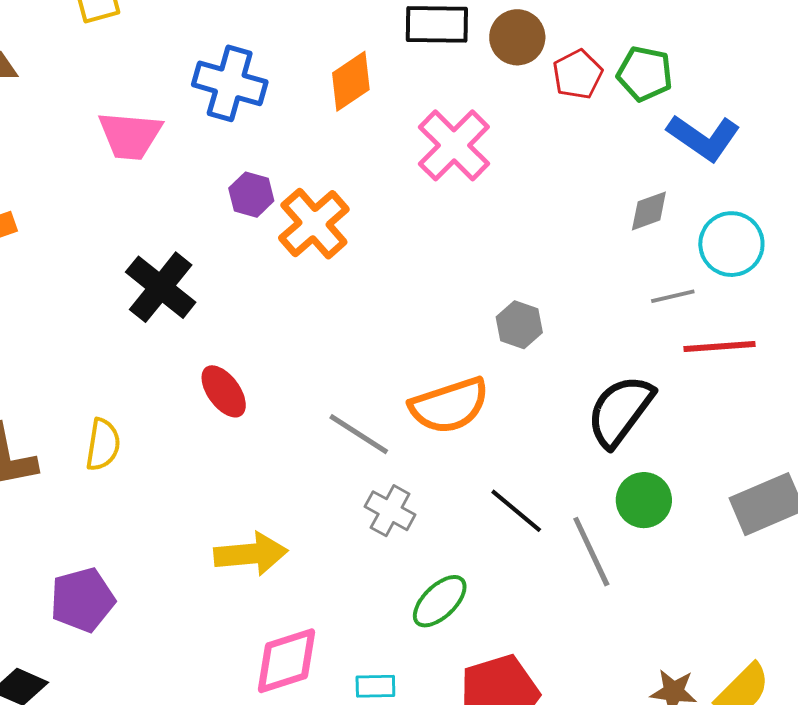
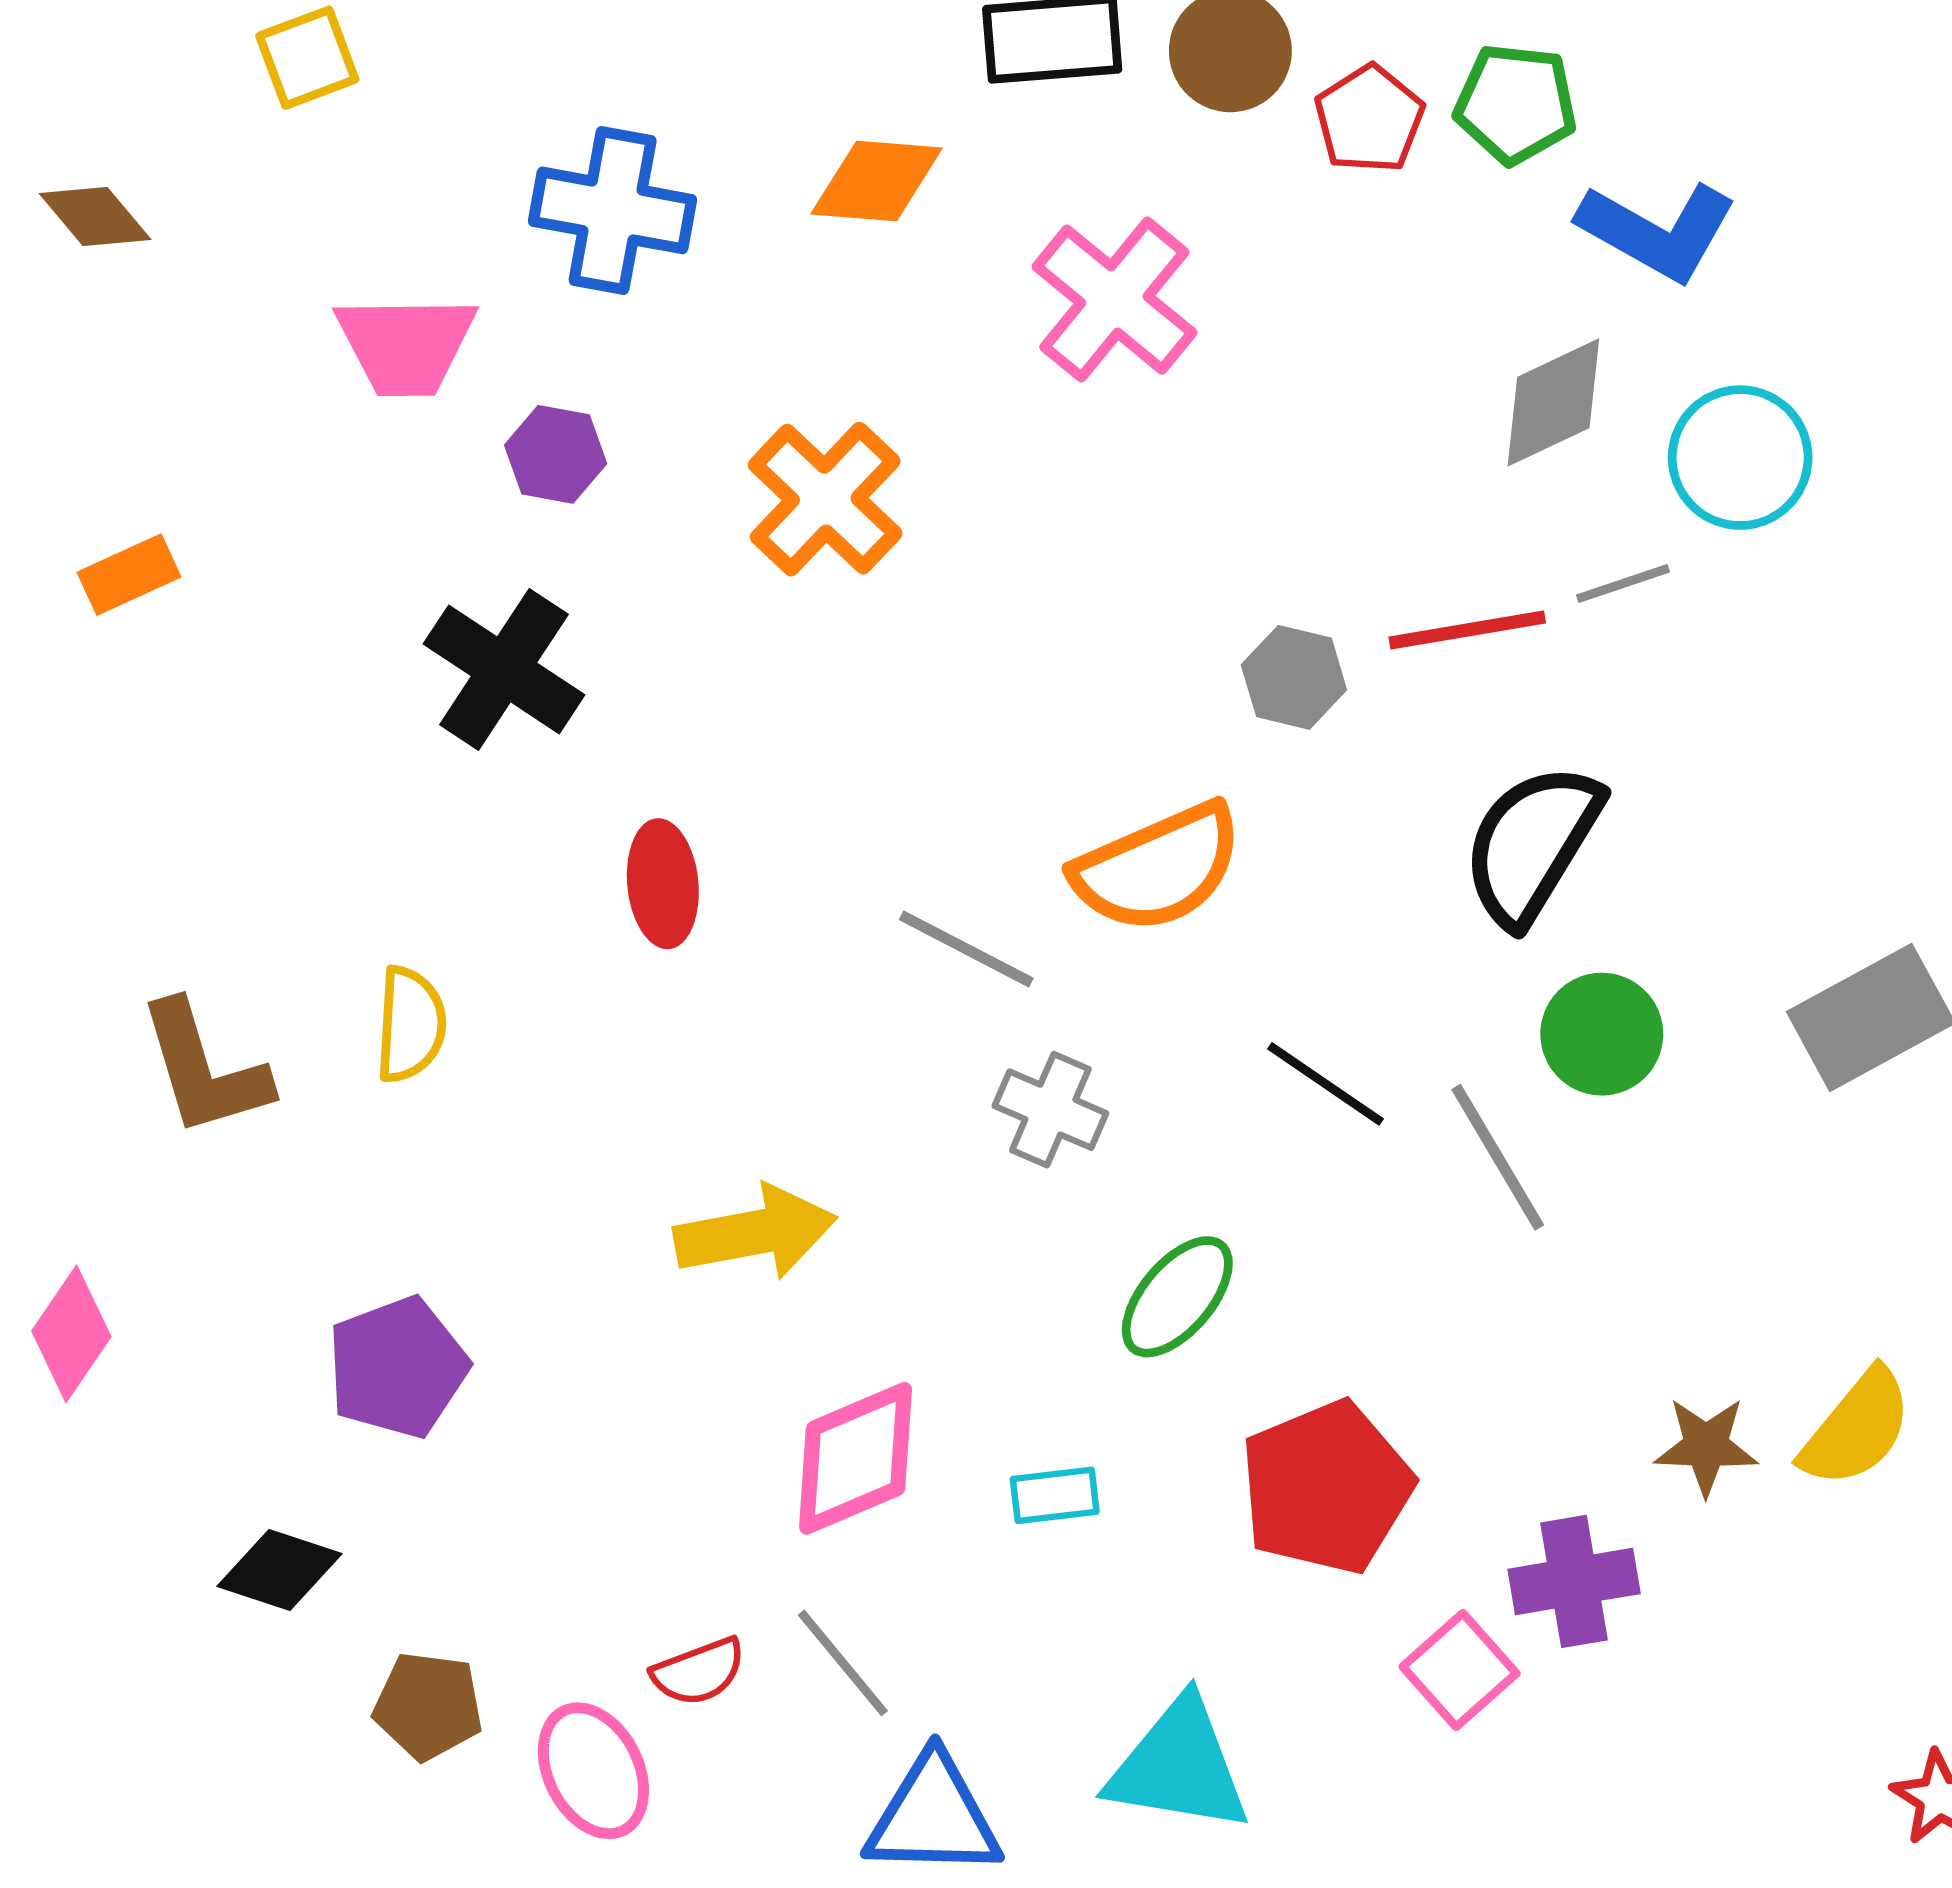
orange diamond: (351, 81) -> (877, 181), turned 44
purple hexagon: (251, 195) -> (556, 454), moved
gray diamond: (649, 211) -> (1553, 402), size x1.4
red line: (719, 347) -> (1467, 630), moved
red ellipse: (224, 391) -> (663, 884), turned 36

